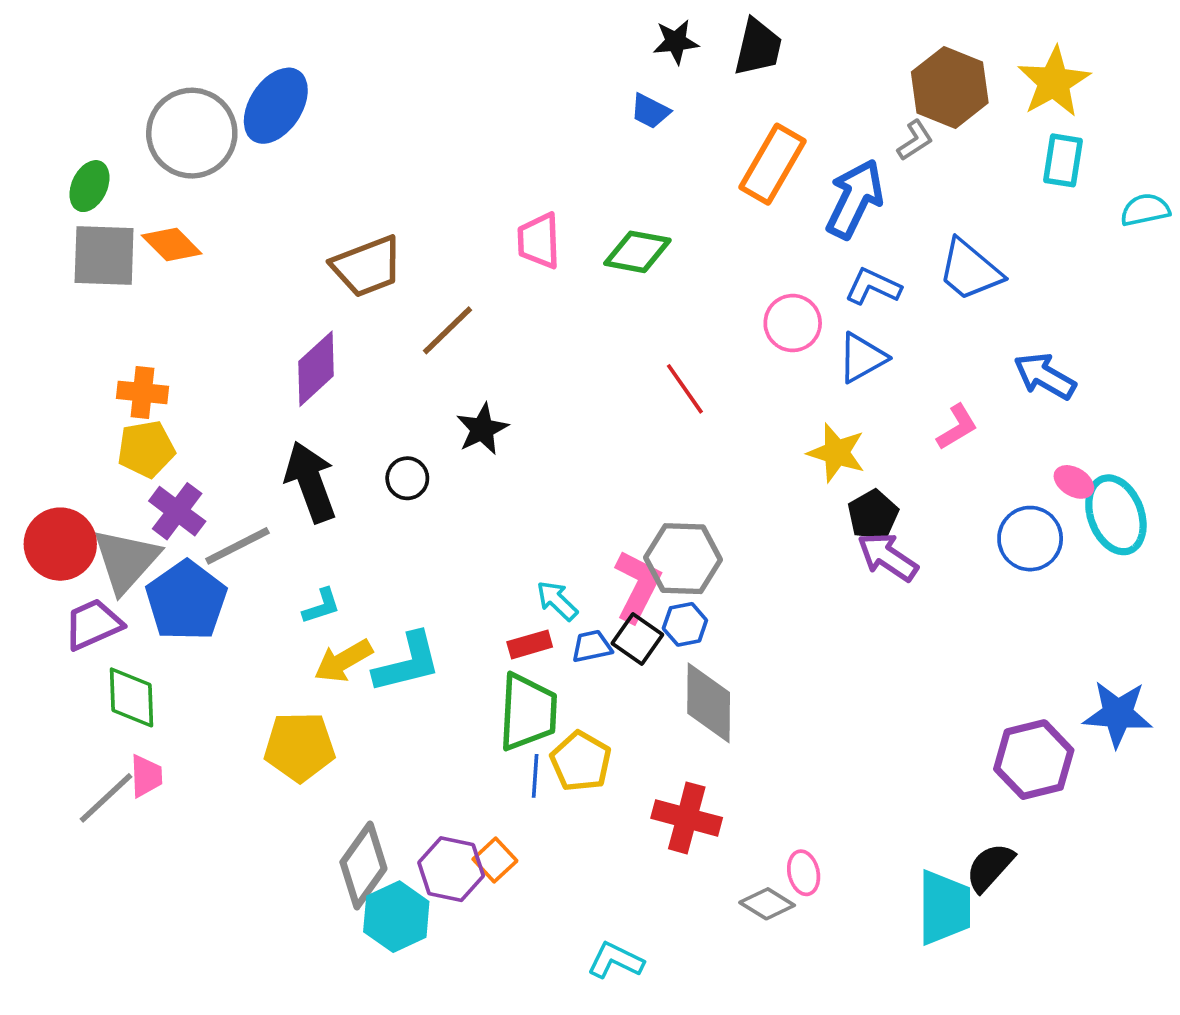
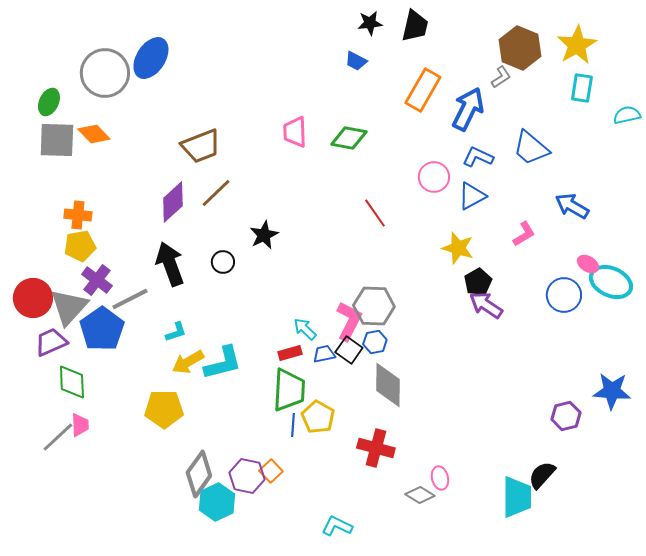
brown line: (447, 330) -> (216, 193), moved
cyan ellipse: (1116, 515) -> (611, 282), turned -45
purple hexagon: (1034, 760) -> (566, 416), size x0.7

